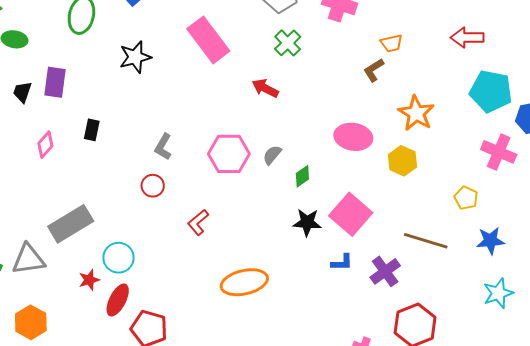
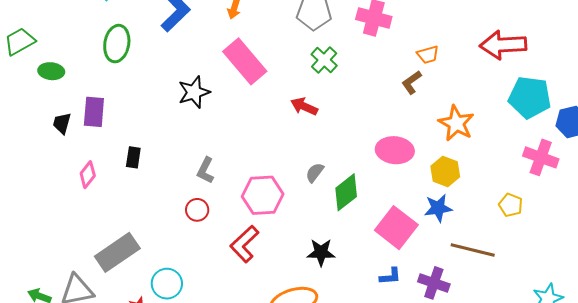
red arrow: (467, 38) -> (503, 45), size x1.4
black star: (135, 57) -> (194, 92), moved
pink hexagon: (229, 154) -> (263, 195), moved
green diamond: (302, 176) -> (346, 192), size x1.6
red L-shape: (198, 222) -> (244, 244), size x1.4
black star: (307, 222) -> (321, 252), moved
blue star: (490, 241) -> (438, 208), moved
purple cross: (385, 271) -> (434, 283), turned -32

